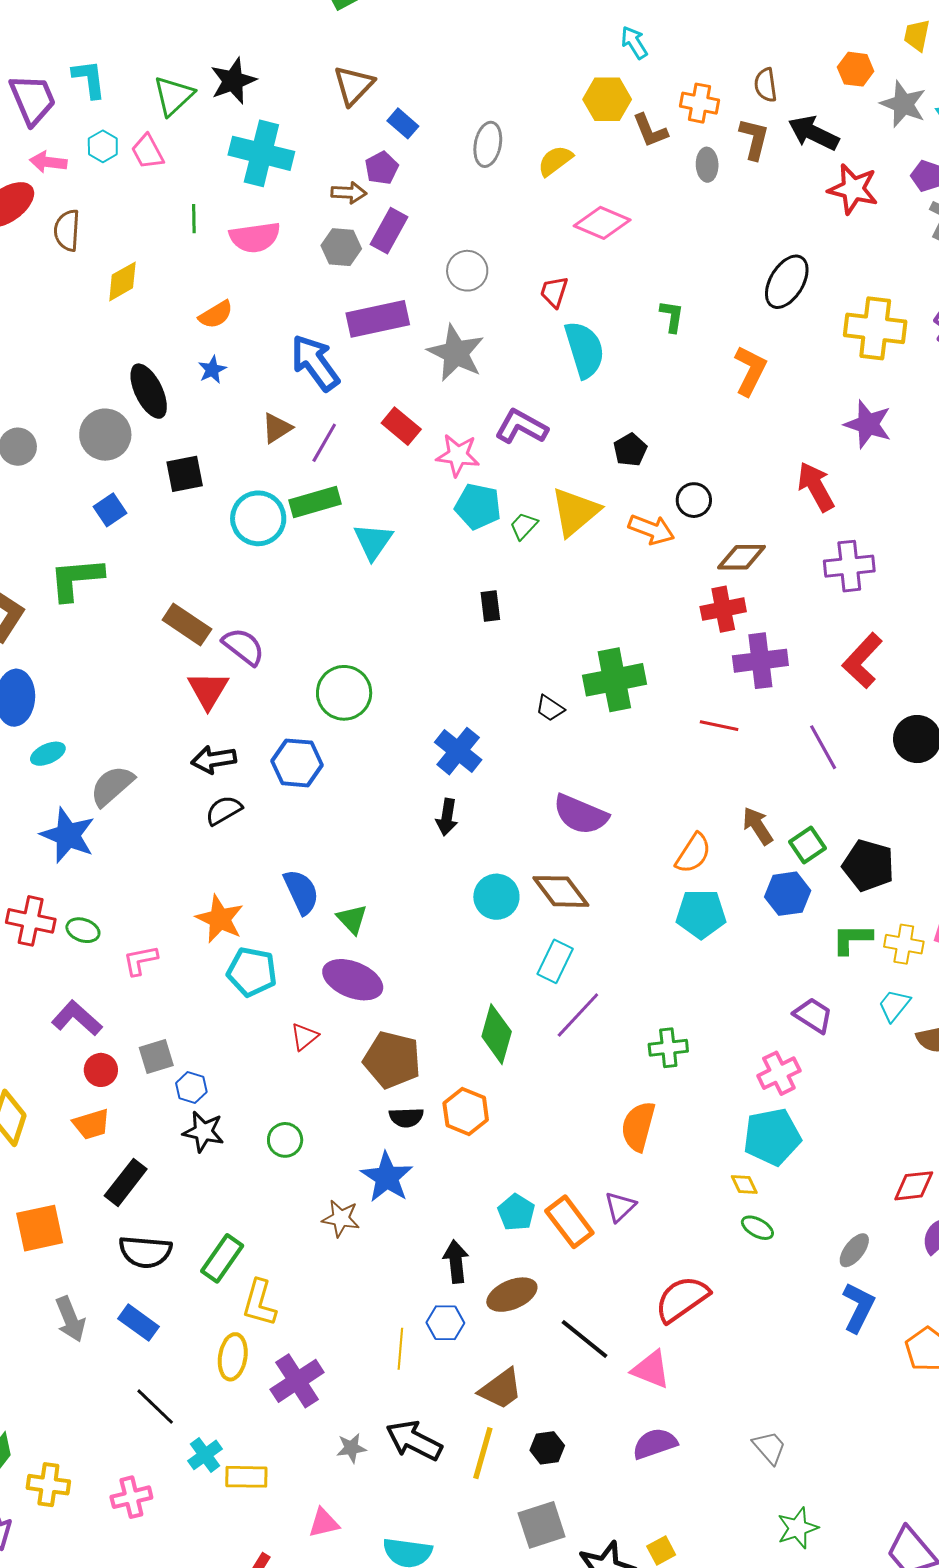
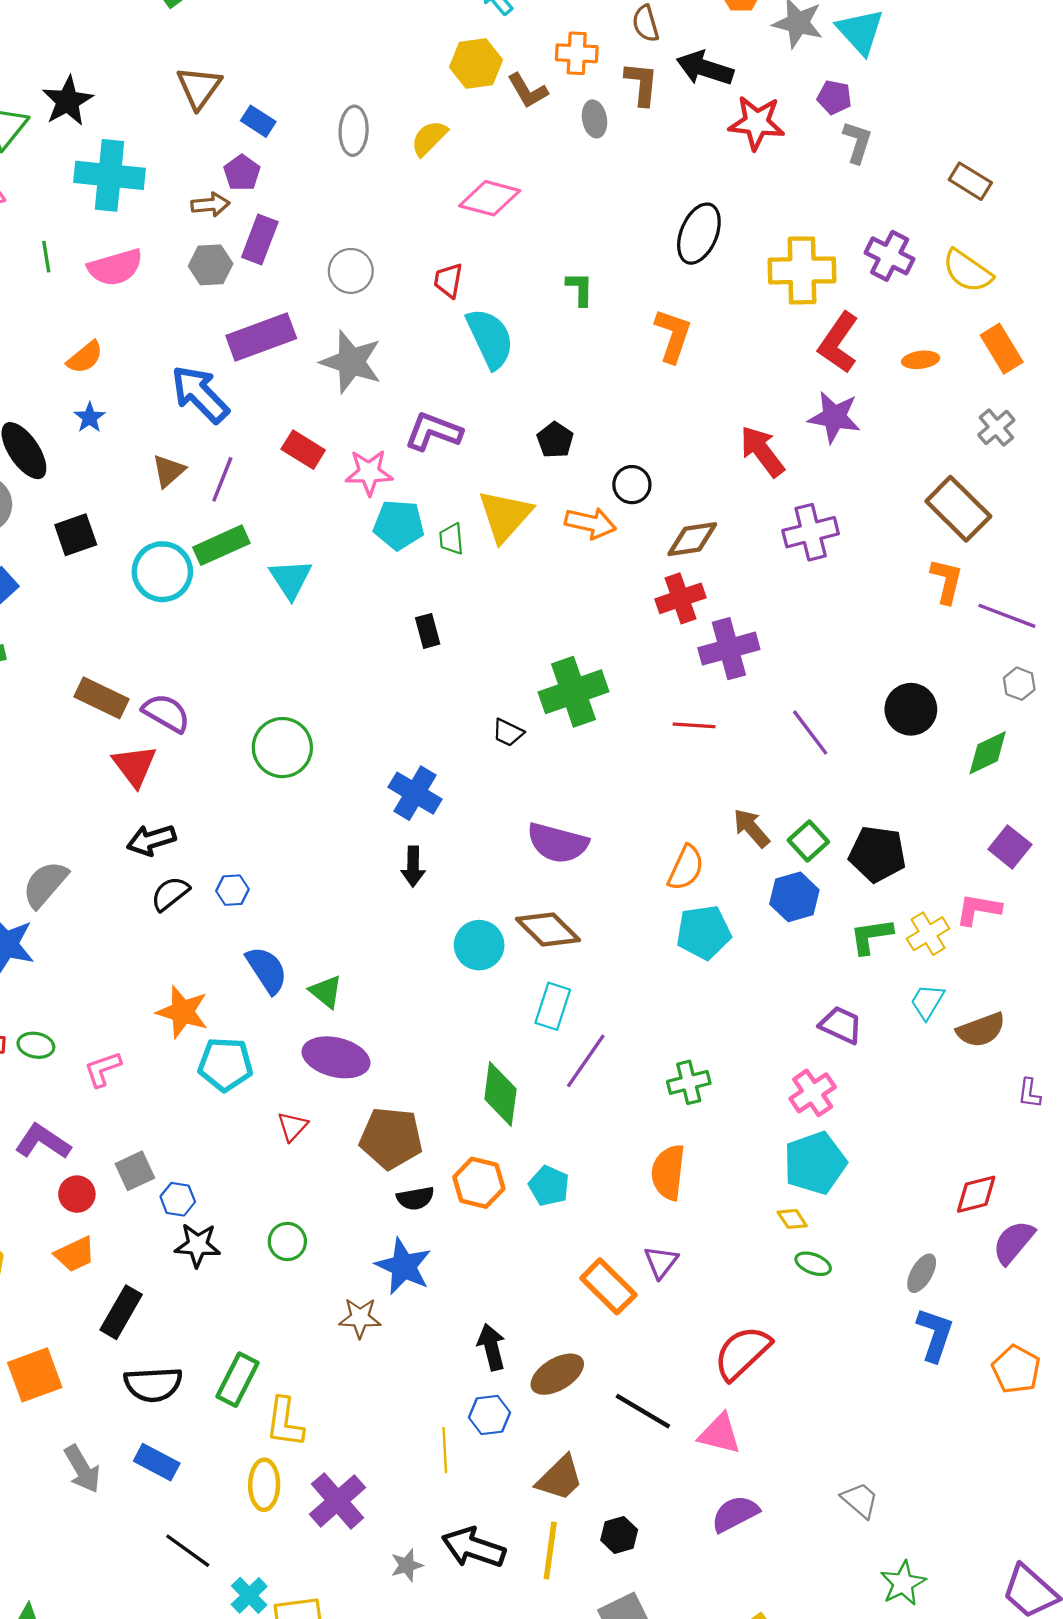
purple star: (868, 424) -> (834, 417), moved
green trapezoid: (524, 526) -> (451, 539), turned -40
red L-shape: (862, 661) -> (838, 343), moved
blue hexagon: (297, 763) -> (232, 890), moved, size x0.6
yellow cross: (904, 944) -> (928, 934), turned -33
cyan pentagon: (516, 1212) -> (549, 1186), moved

